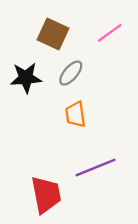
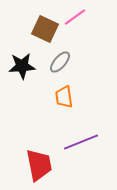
pink line: (110, 33) -> (75, 17), moved

